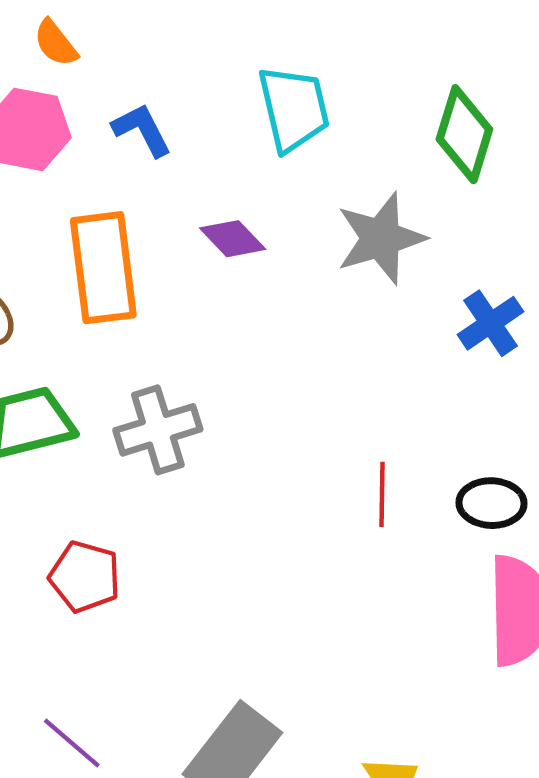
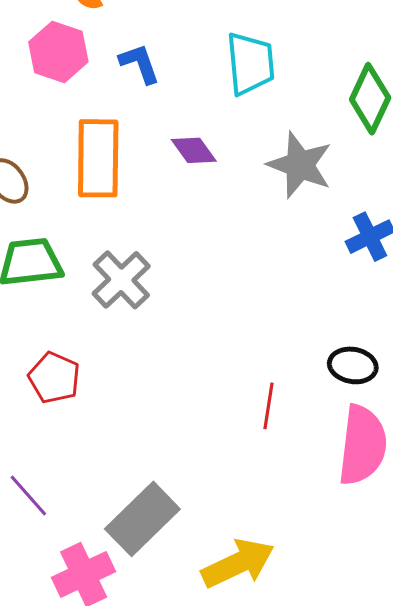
gray star: (381, 238) -> (300, 165), turned 30
gray cross: (158, 430) -> (121, 280), turned -34
red line: (382, 494) -> (268, 406), moved

